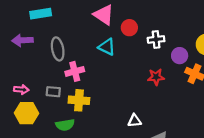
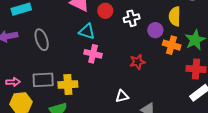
pink cross: (75, 71) -> (93, 54), moved, turned 36
red star: (156, 77) -> (138, 62), moved
gray rectangle: (53, 92) -> (43, 80), size x1.5

